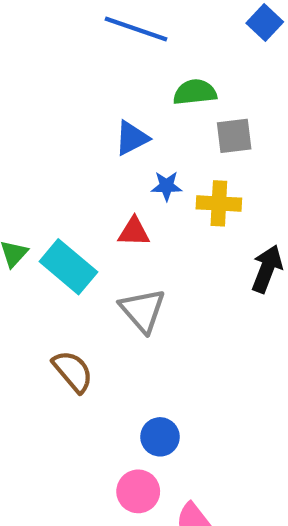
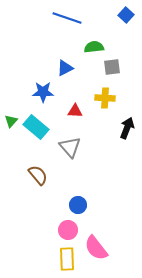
blue star: (167, 186) -> (43, 92), moved, size x1.5
red triangle: (134, 232) -> (75, 111), moved

